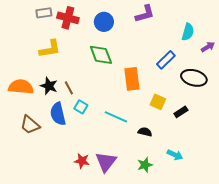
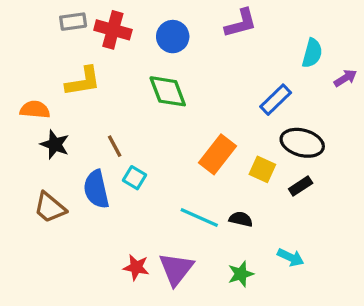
black ellipse: (194, 78) -> (302, 143), moved
orange rectangle: (132, 79) -> (218, 154), moved, turned 45
black star: (49, 86) -> (55, 144), moved
orange semicircle: (21, 87) -> (35, 110), moved, size x0.7
cyan line: (116, 117) -> (199, 218), moved

